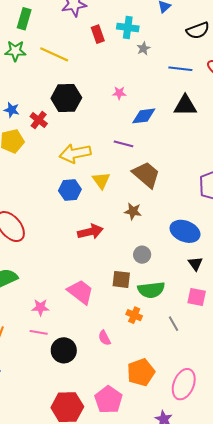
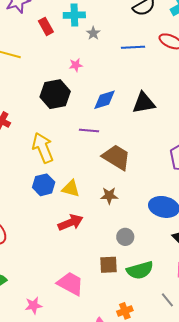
pink star: (119, 93) -> (76, 65), moved
black hexagon: (66, 98) -> (55, 94), moved
black triangle: (185, 106) -> (144, 103), moved
yellow arrow: (75, 153) -> (43, 148), turned 88
yellow triangle: (101, 181) -> (71, 188), moved, turned -30
orange cross: (134, 315) -> (125, 311), moved, turned -35

